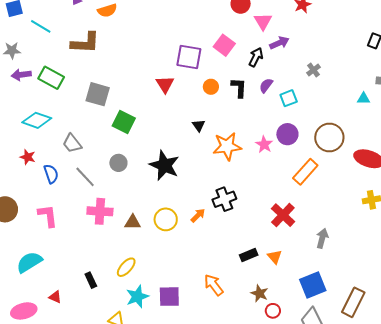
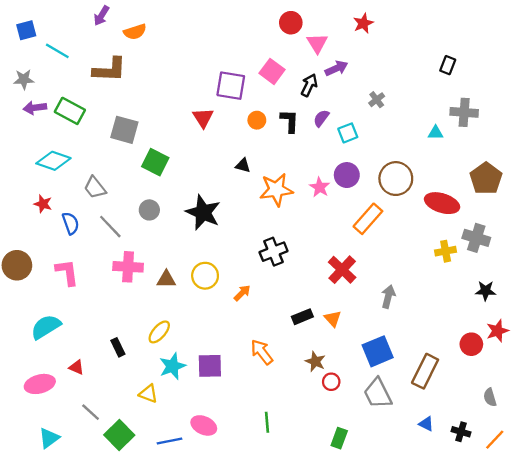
black triangle: (199, 125) -> (243, 165), turned -40
orange arrow: (198, 215) -> (242, 293), moved

